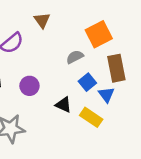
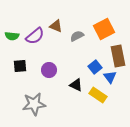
brown triangle: (42, 20) -> (56, 26), moved, turned -32
gray semicircle: (75, 57) -> (77, 36), moved

